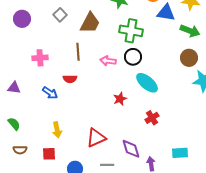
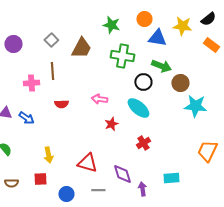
green arrow: (190, 31) -> (161, 66), moved
brown line: (78, 52) -> (52, 71), moved
black circle: (133, 57) -> (143, 82), moved
pink arrow: (108, 61) -> (99, 99), moved
blue arrow: (50, 93) -> (26, 118), moved
red triangle: (96, 138) -> (87, 163), turned 40
brown semicircle: (20, 150) -> (11, 183), moved

